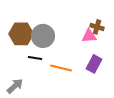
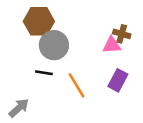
brown hexagon: (21, 34) -> (39, 21), moved
orange line: (61, 68) -> (77, 85), turned 45

